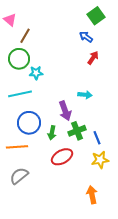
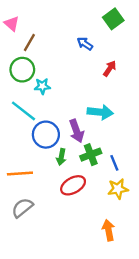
blue arrow: (86, 37) -> (85, 44), moved
cyan line: (20, 94) -> (23, 111), turned 50
cyan arrow: (85, 95) -> (100, 112), size x1.5
blue circle: (29, 123) -> (46, 135), moved

